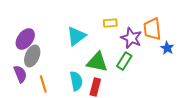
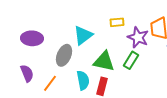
purple ellipse: (25, 39) -> (32, 38), turned 55
gray ellipse: (32, 56) -> (64, 55), moved
orange line: (43, 84) -> (50, 83), turned 54

